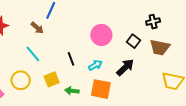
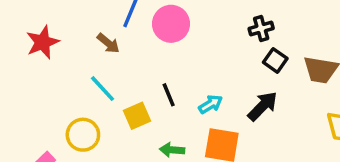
black cross: (153, 22) -> (261, 28), moved
pink circle: (101, 35) -> (171, 24), moved
yellow square: (52, 79) -> (137, 116), moved

